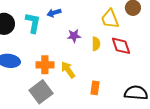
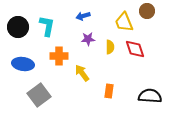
blue arrow: (54, 13) -> (83, 16), moved
orange cross: (45, 65) -> (59, 56), moved
gray square: (41, 92) -> (39, 95), moved

